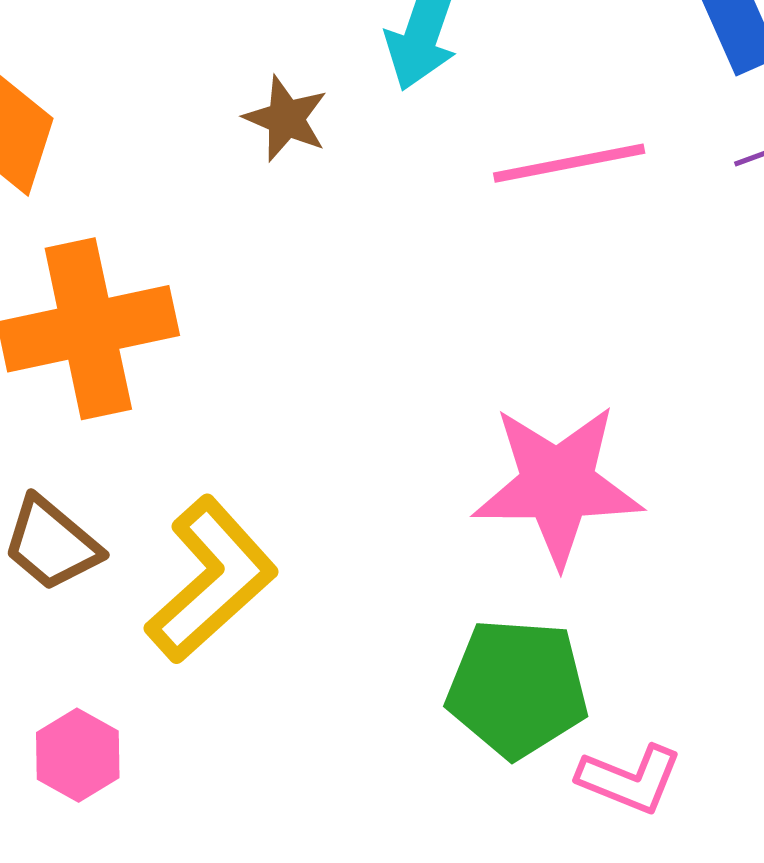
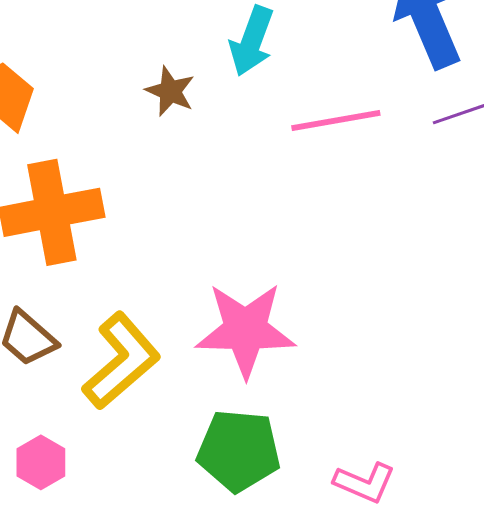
pink star: (558, 485) -> (245, 330), moved
green pentagon: (517, 688) -> (239, 451), moved

